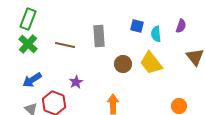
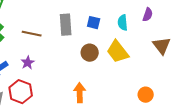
blue square: (137, 26) -> (94, 23), moved
purple star: (76, 82) -> (28, 63), moved

